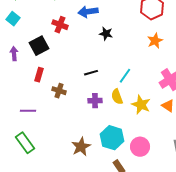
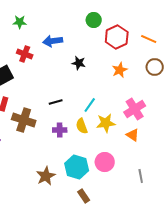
black star: (106, 34) -> (79, 63), moved
brown cross: (59, 91) -> (24, 120), size x1.6
yellow star: (141, 105) -> (106, 123), moved, turned -30
pink circle: (140, 147) -> (105, 162), moved

